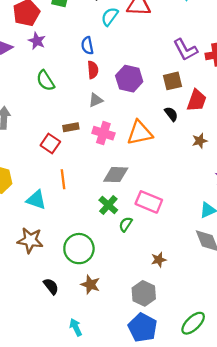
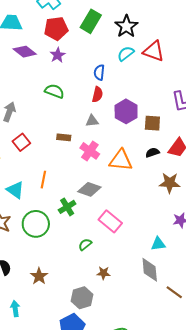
green semicircle: (45, 81) -> (54, 91), turned 126
brown square: (173, 81) -> (152, 123), moved
black semicircle: (171, 114) -> (152, 153), turned -88
brown star: (200, 141) -> (170, 183), size x1.5
red square: (50, 143) -> (21, 142), moved
green cross: (108, 205) -> (67, 207), moved
green semicircle: (126, 224) -> (85, 244), moved
green circle: (79, 249) -> (36, 224), moved

